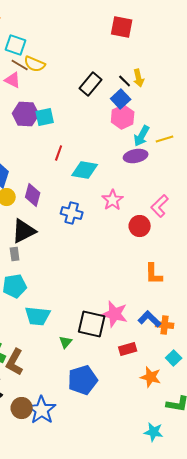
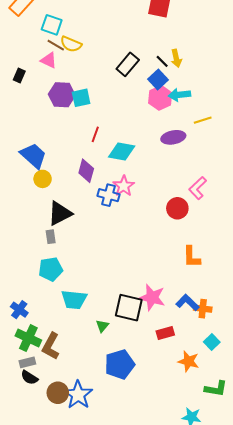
cyan arrow: (142, 136) -> (179, 95), moved, turned 55
purple diamond: (33, 195) -> (86, 171), moved
pink star: (113, 200) -> (124, 186), moved

